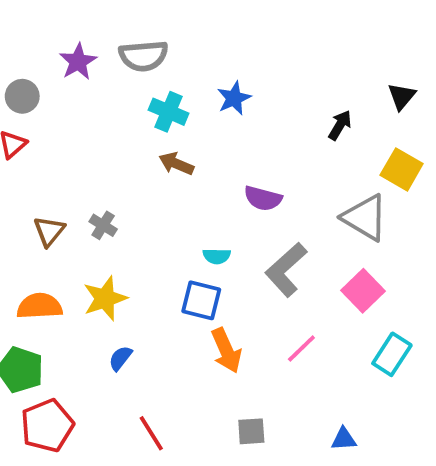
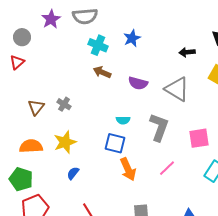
black arrow: (340, 125) -> (187, 52), turned -126
purple semicircle: (263, 198) -> (138, 83), moved
gray triangle: (365, 218) -> (177, 89), moved
gray L-shape: (286, 270) -> (159, 127), turned 152
pink square: (363, 291) -> (199, 138), turned 35

